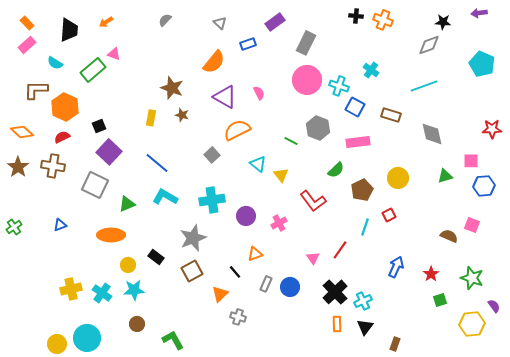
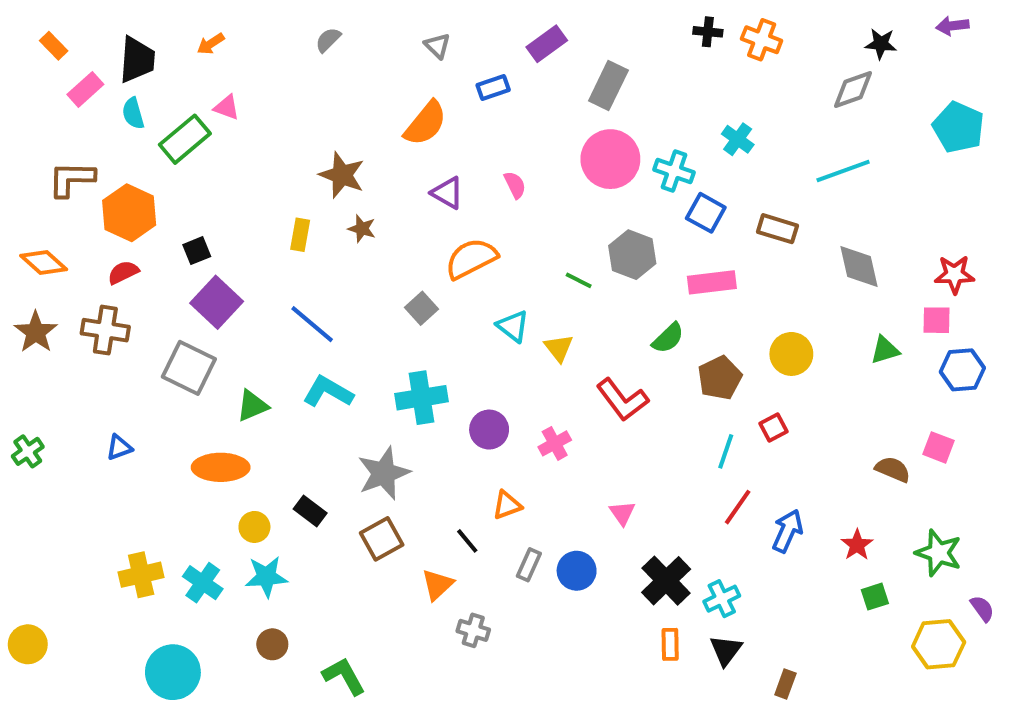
pink rectangle: (27, 45) -> (85, 89), moved
cyan semicircle: (55, 63) -> (133, 113), moved, turned 42
purple triangle: (225, 97) -> (447, 193), size x0.7
red star: (492, 129) -> (954, 274), moved
red line: (340, 250) -> (738, 507), moved
yellow circle: (57, 344) -> (28, 644), moved

